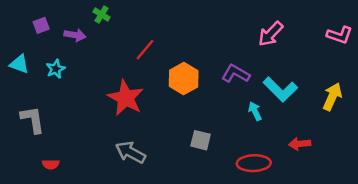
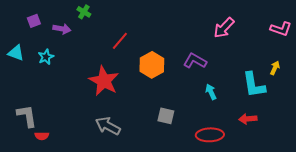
cyan L-shape: (280, 89) -> (254, 85), moved, turned 36
yellow arrow: (332, 97) -> (275, 68), moved, size x0.6
gray L-shape: (33, 120) -> (27, 116), moved

